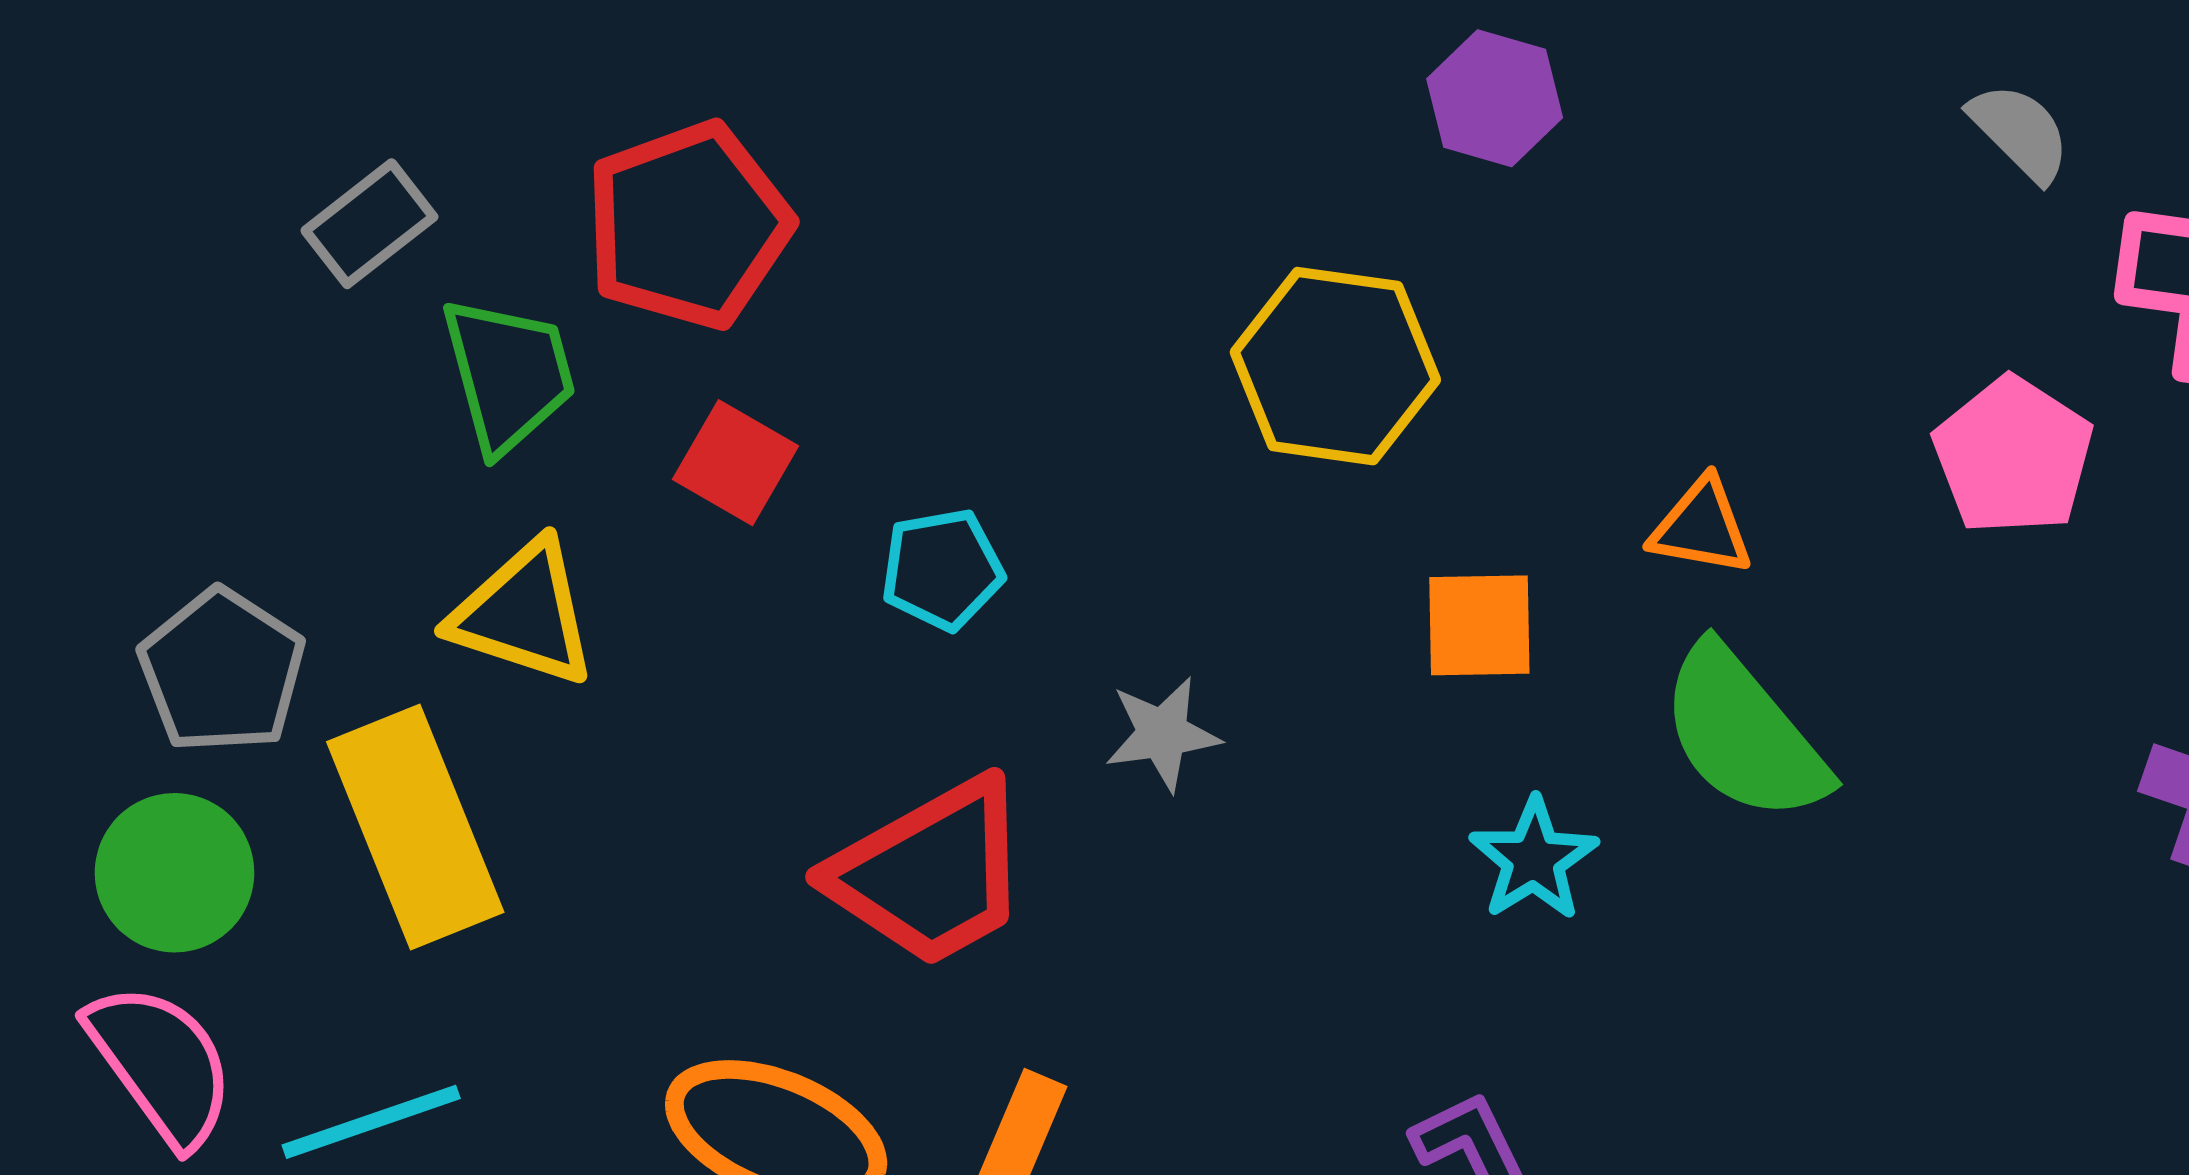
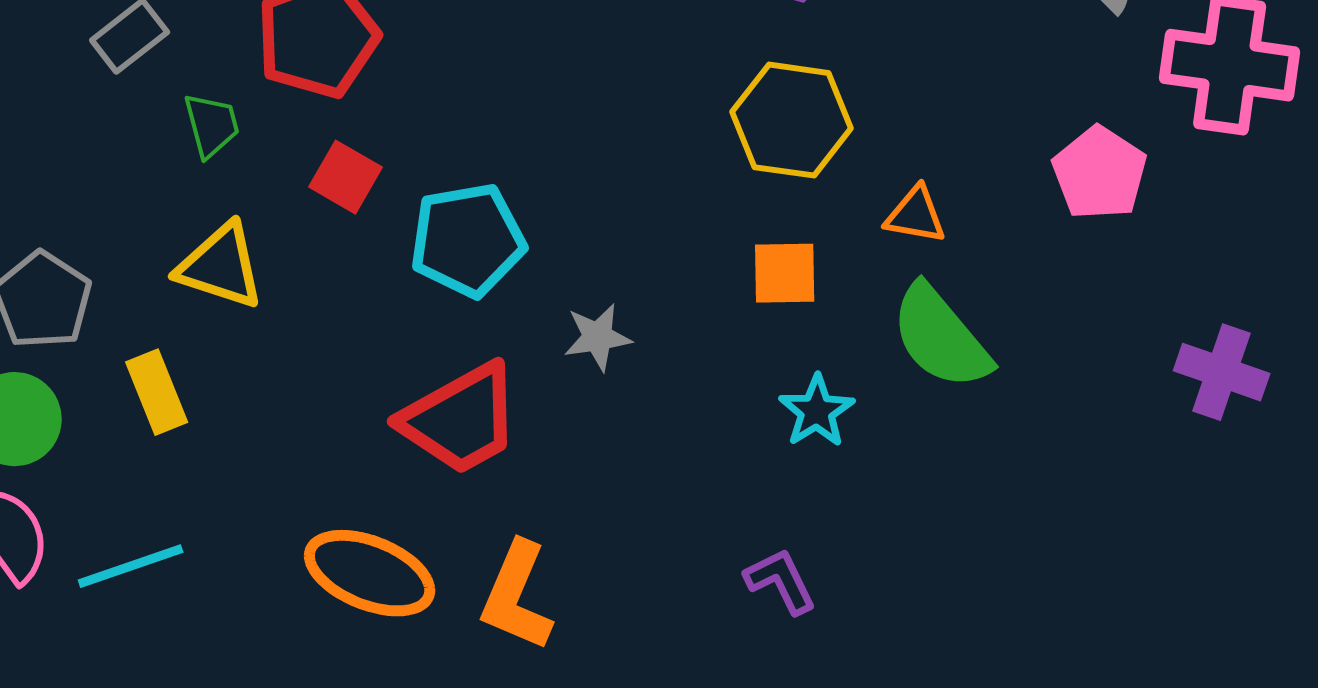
yellow hexagon: (1335, 366) -> (792, 120), moved
green trapezoid: (508, 375) -> (212, 125), size x0.7
cyan pentagon: (942, 569) -> (468, 240), size x1.6
yellow rectangle: (415, 827) -> (157, 392), size x0.6

